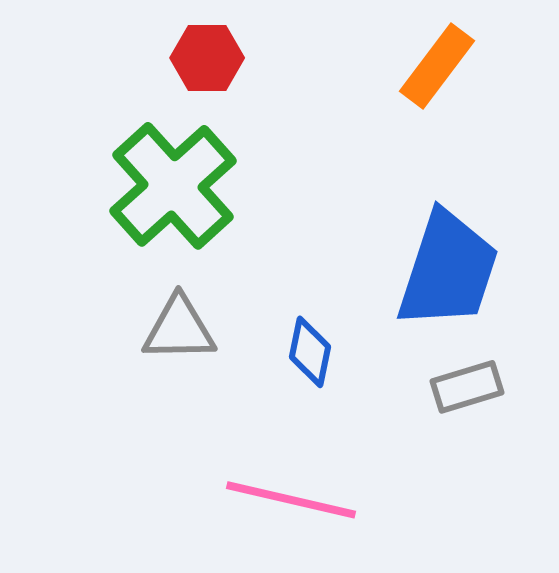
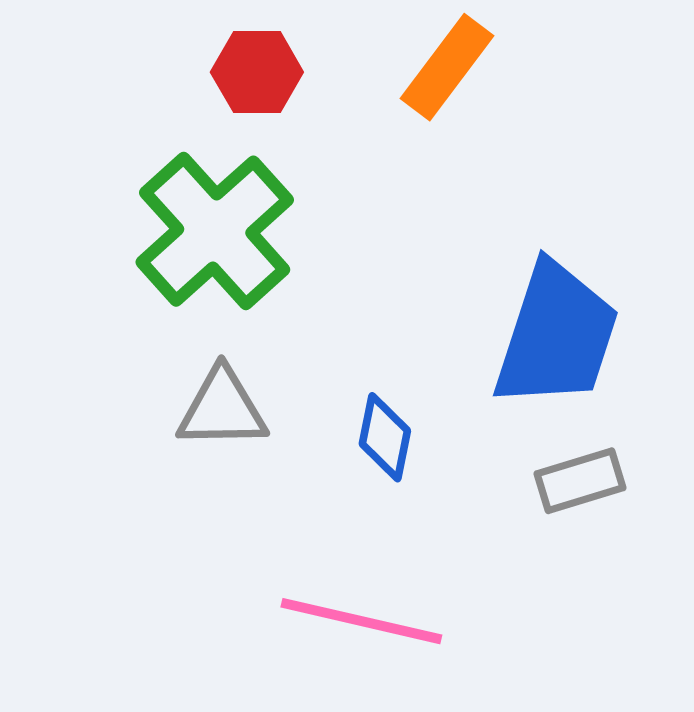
orange rectangle: (437, 66) -> (447, 67), moved

